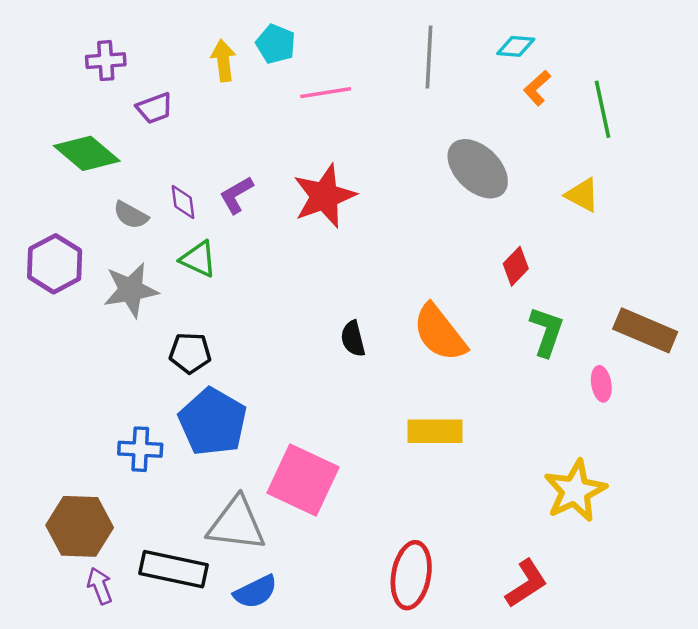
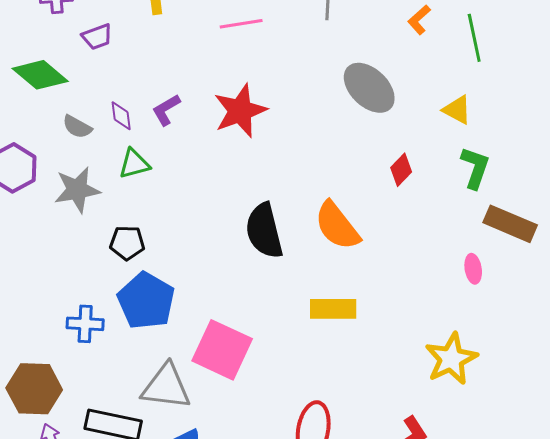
green triangle: (198, 259) -> (134, 164), turned -40
green L-shape: (547, 332) -> (475, 168), moved
black semicircle: (353, 339) -> (264, 231), size x1.8

